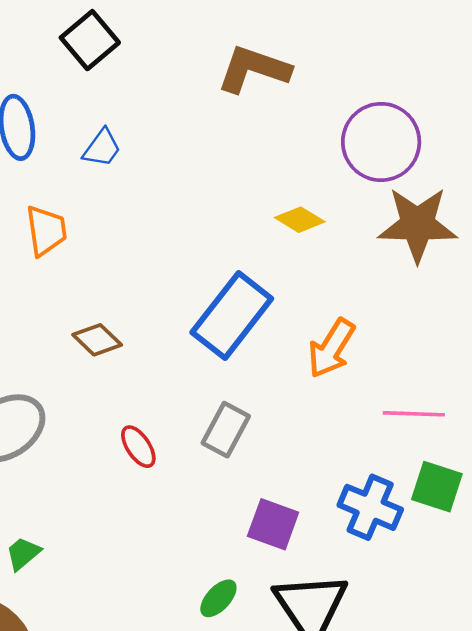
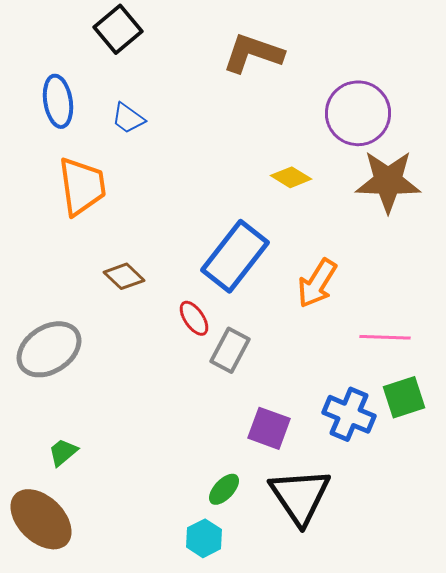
blue trapezoid: (102, 148) -> (128, 118), turned 90
orange trapezoid: (46, 231) -> (82, 186), size x1.4
red ellipse: (138, 447) -> (194, 318), moved
green square: (437, 487) -> (404, 397), turned -36

